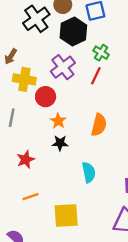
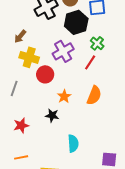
orange star: (58, 121) -> (64, 96), moved
orange semicircle: (99, 125) -> (94, 95), moved

